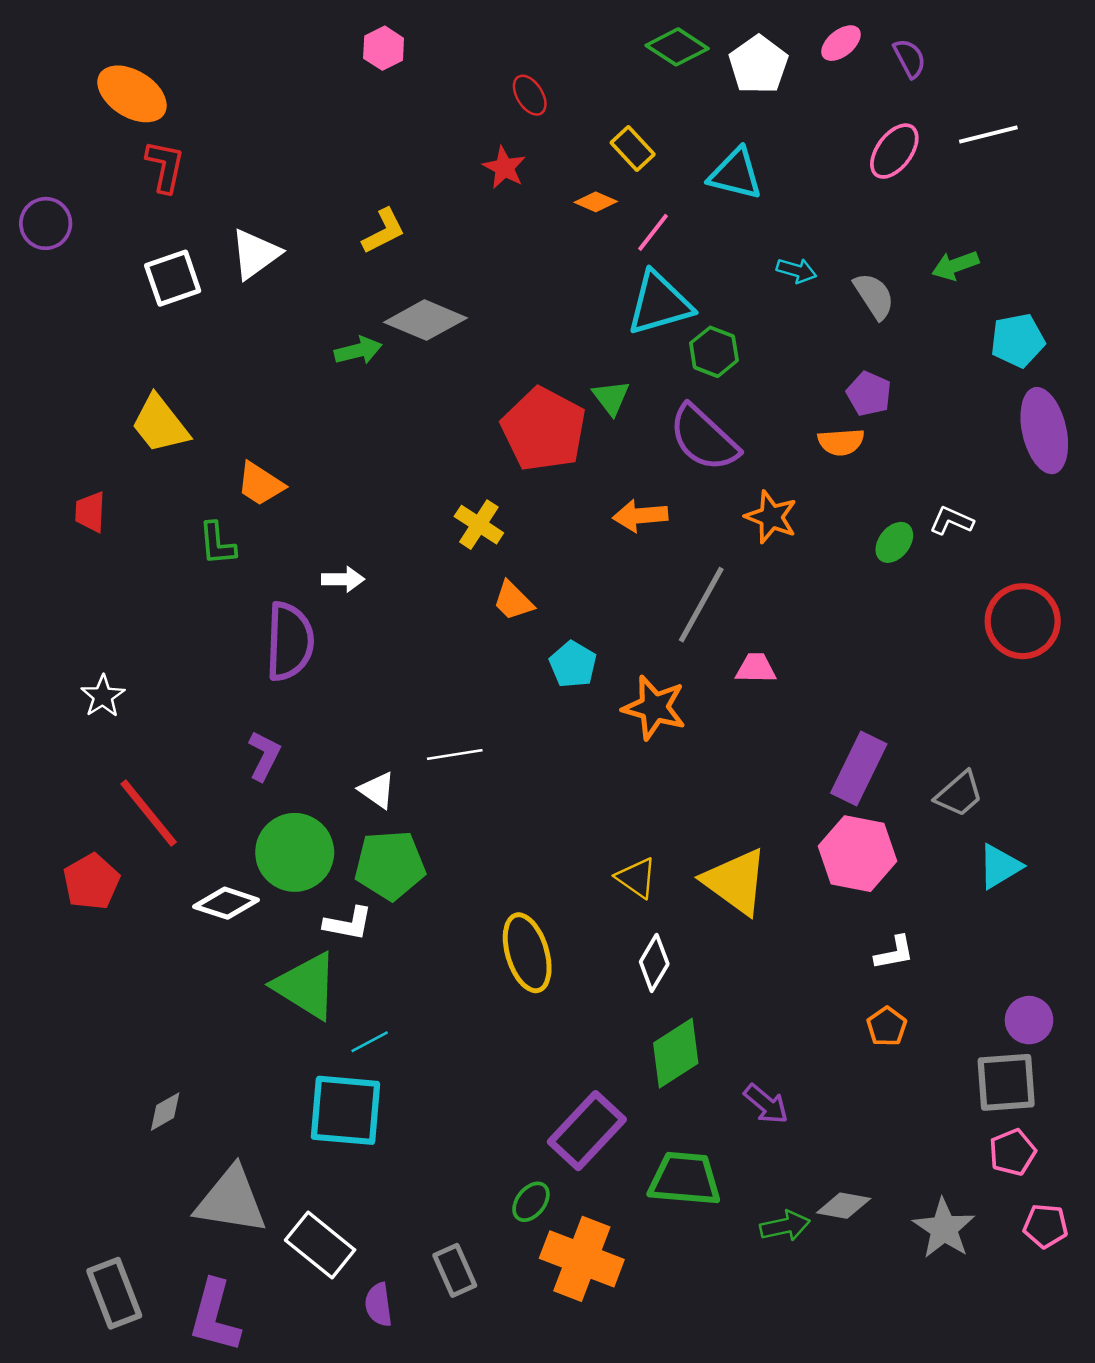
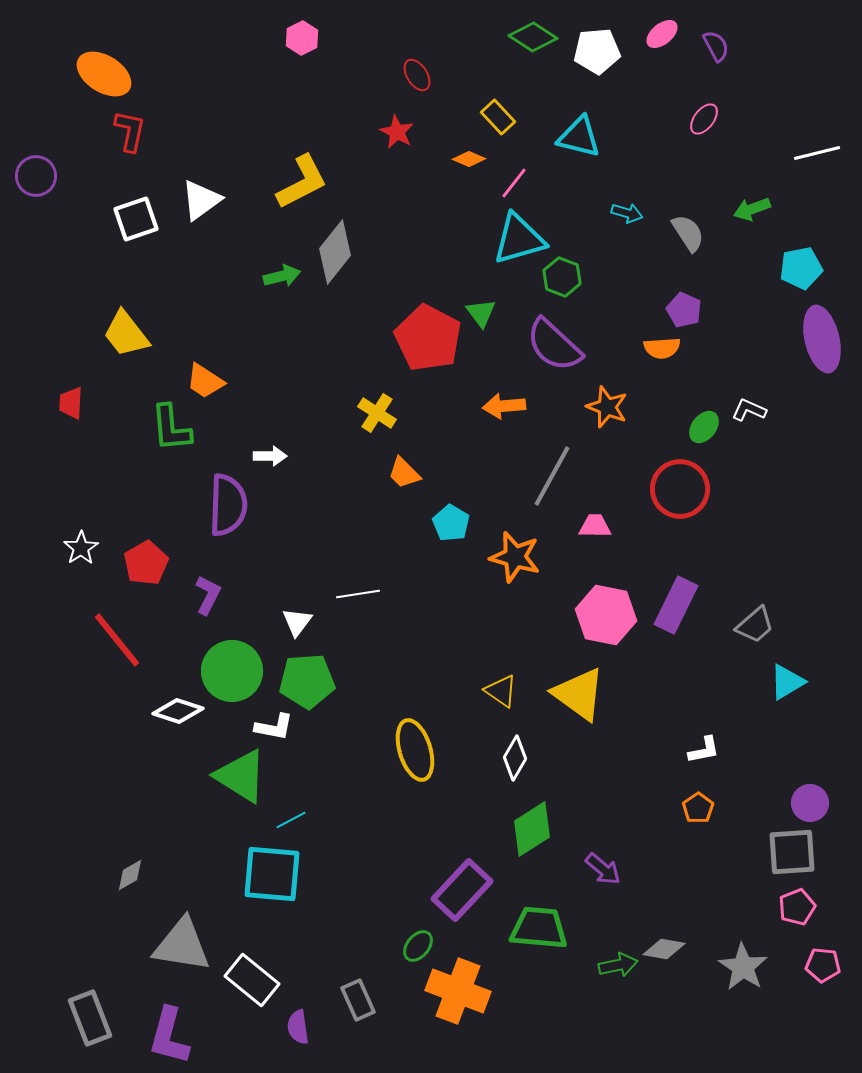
white pentagon: (758, 65) -> (597, 51), turned 30
white line: (988, 135) -> (817, 153), moved
pink ellipse: (894, 151) -> (704, 119), size x0.7
yellow L-shape: (384, 231) -> (302, 182), size x1.5
gray diamond: (426, 320) -> (335, 252), turned -74
green L-shape: (217, 544) -> (171, 428), size x1.4
red circle: (1023, 621) -> (680, 489), moved
white triangle: (377, 790) -> (297, 622), turned 32
pink hexagon: (858, 854) -> (606, 615), moved
red pentagon: (91, 882) -> (146, 563), moved

